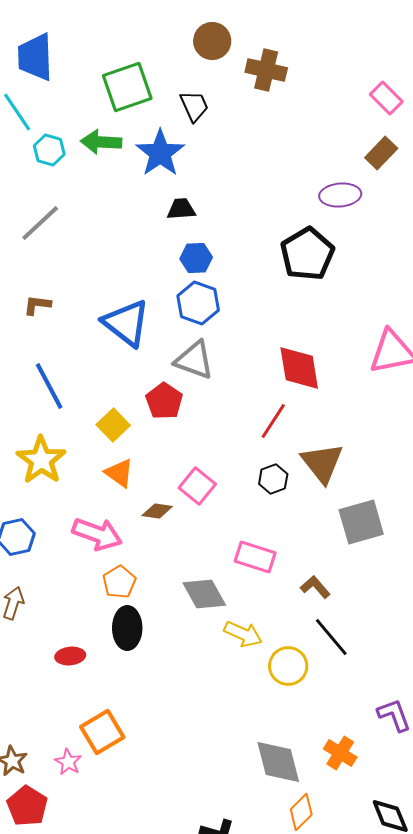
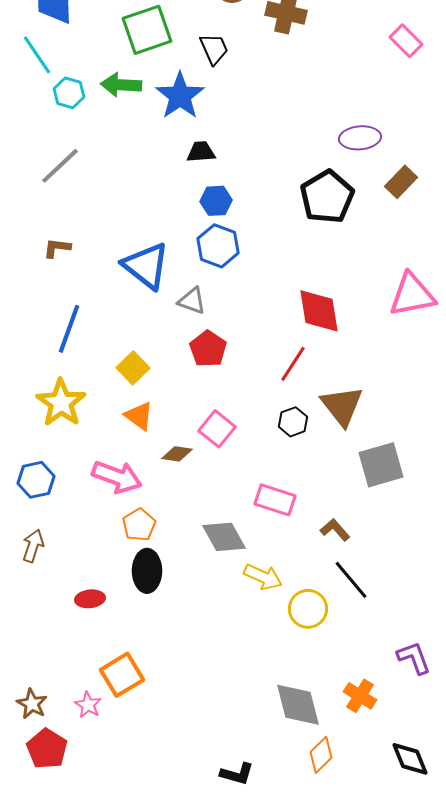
brown rectangle: (381, 153) -> (401, 182), moved
gray triangle: (194, 360) -> (192, 301), moved, size x0.7
blue line: (49, 386) -> (69, 329), turned 48
red pentagon: (164, 401) -> (208, 349), moved

